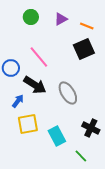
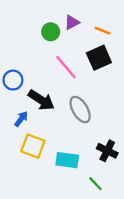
green circle: (31, 17) -> (51, 32), moved
pink line: (39, 57) -> (66, 67), moved
yellow square: (28, 124) -> (33, 146), turned 30
cyan rectangle: (57, 136) -> (67, 160), turned -54

